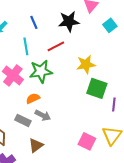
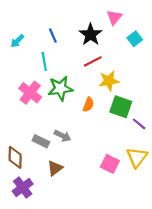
black star: (69, 21) -> (91, 34), turned -30
red line: (56, 46) -> (93, 61), moved
orange semicircle: (33, 98) -> (88, 105), moved, turned 136
purple line: (114, 104) -> (139, 124), turned -56

